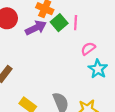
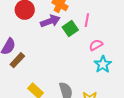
green square: (59, 23) -> (70, 29), moved

